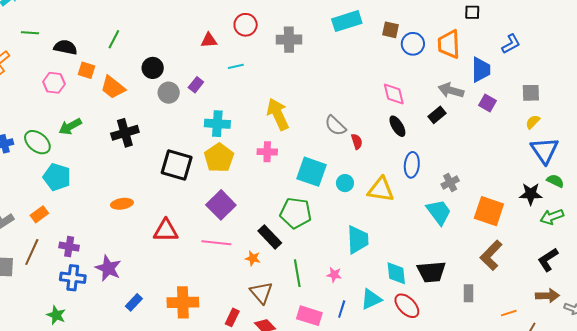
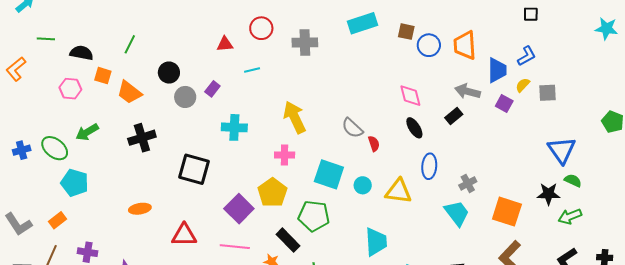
black square: (472, 12) -> (531, 14), moved
blue L-shape: (511, 44) -> (527, 56), moved
yellow semicircle: (533, 122) -> (523, 85), moved
yellow pentagon: (219, 158) -> (272, 193), moved

